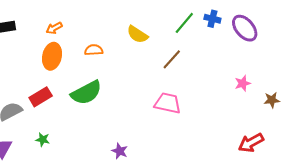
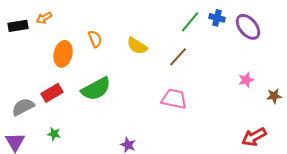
orange arrow: (54, 28) -> (44, 18), moved
yellow semicircle: (137, 34) -> (137, 46), moved
orange semicircle: (94, 50) -> (95, 39), moved, turned 72

